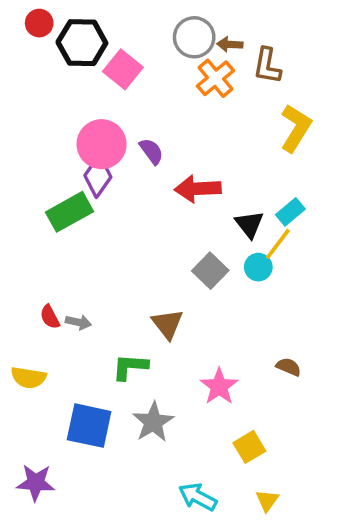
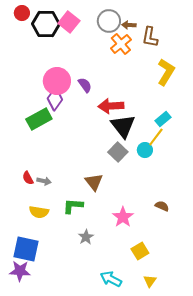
pink square: (123, 69) -> (69, 22), moved
black triangle: (249, 224) -> (123, 126), moved, size x1.5
yellow semicircle: (29, 377) -> (39, 212), moved
gray star: (153, 422) -> (86, 237), size x0.7
blue square: (89, 426) -> (26, 249), moved

